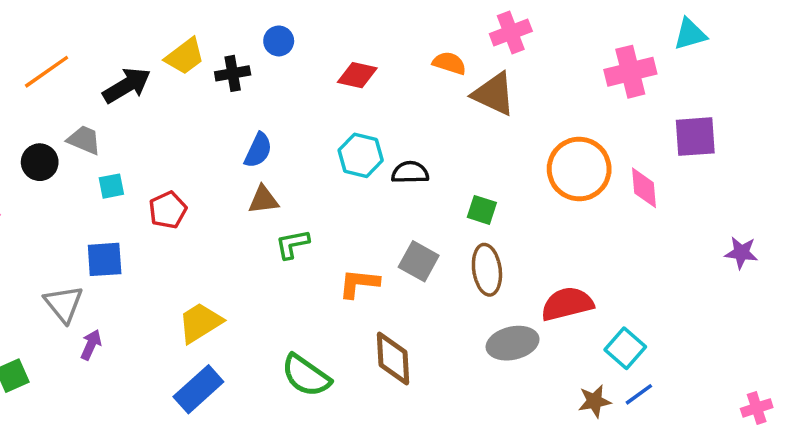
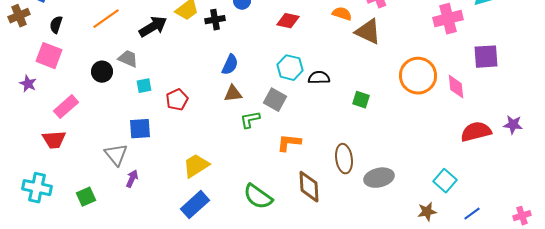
gray square: (419, 261) -> (275, 100), moved
brown ellipse: (487, 270) -> (344, 159), moved
red semicircle: (567, 304) -> (476, 132), moved
blue line: (639, 394) -> (472, 214), moved

